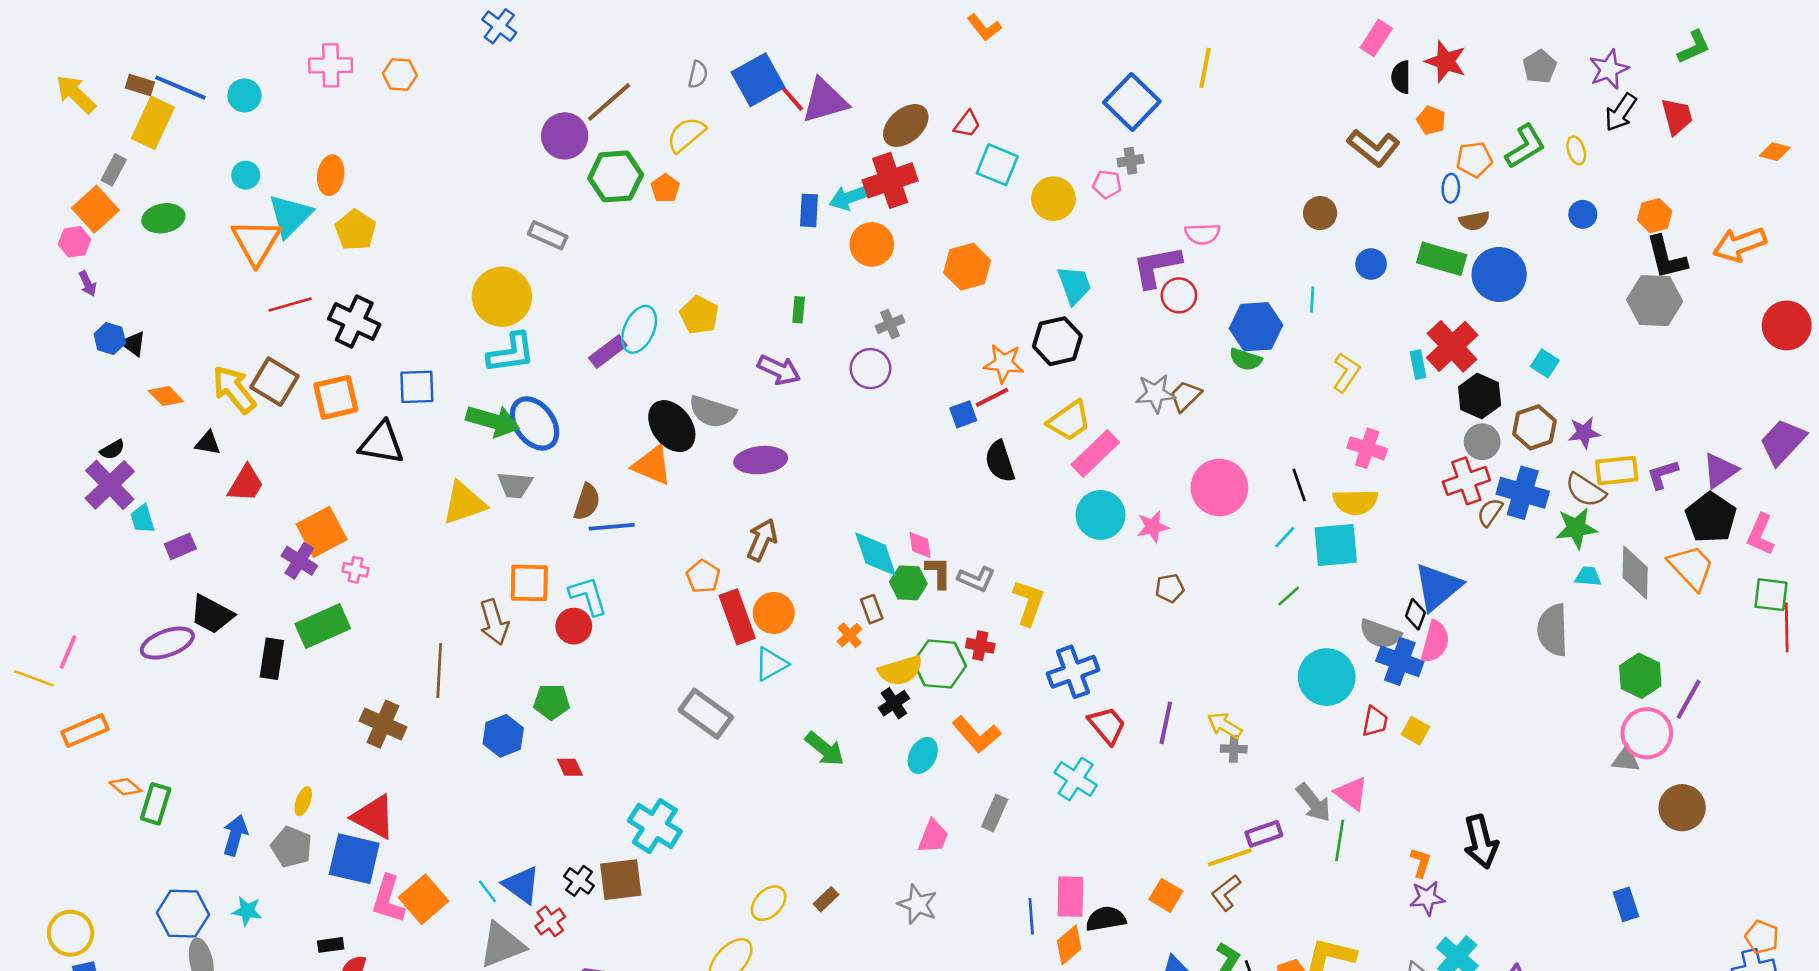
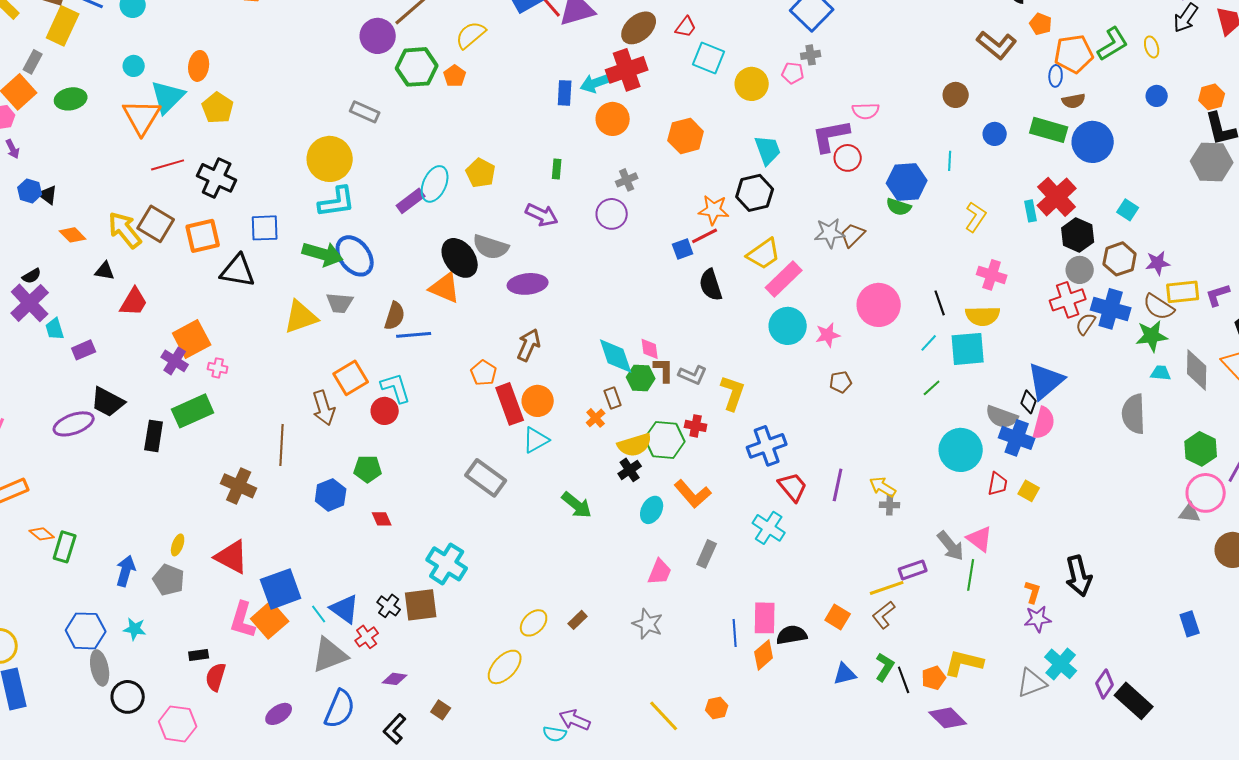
orange pentagon: (1474, 159) -> (1074, 54), size x1.4
orange square: (529, 583) -> (351, 378), turned -32
blue square: (354, 859) -> (281, 589), moved, turned -33

